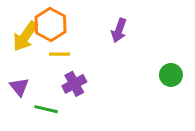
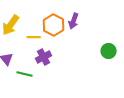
orange hexagon: (51, 24) -> (54, 25), moved

